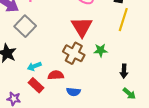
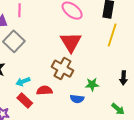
green star: (101, 50) -> (92, 84), moved
black arrow: (124, 71) -> (123, 78), moved
blue semicircle: (73, 92) -> (77, 99), moved

